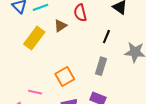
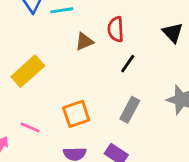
black line: (106, 37) -> (128, 64), moved
yellow rectangle: (34, 38) -> (28, 71), moved

